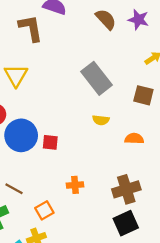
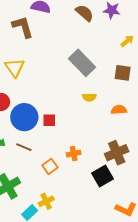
brown line: (14, 189) -> (24, 147), moved
orange square: (44, 210) -> (50, 166), moved
black square: (126, 223) -> (103, 176), moved

